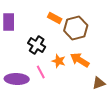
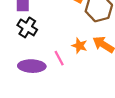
black cross: (37, 45) -> (27, 27), moved

